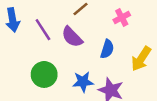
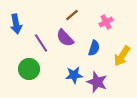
purple line: (43, 30) -> (41, 43), moved
green circle: (44, 74) -> (29, 69), moved

